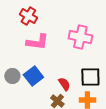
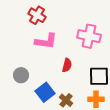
blue square: (33, 76) -> (45, 92), moved
red semicircle: (64, 84) -> (67, 65), moved, turned 48

